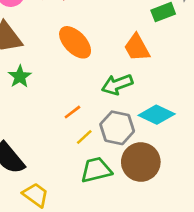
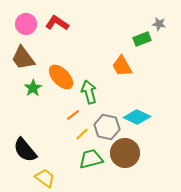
orange ellipse: (75, 42) -> (61, 77), moved
green arrow: (117, 84) -> (89, 92), moved, turned 95

